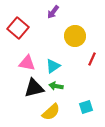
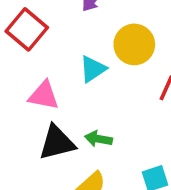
cyan triangle: (53, 66) -> (93, 69), moved

